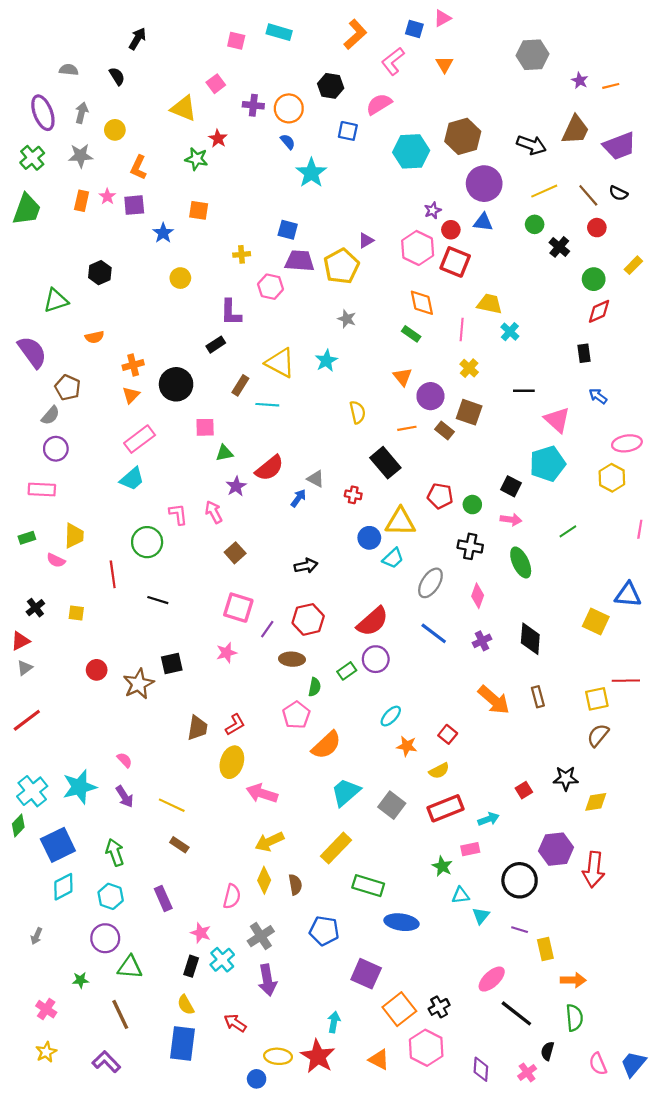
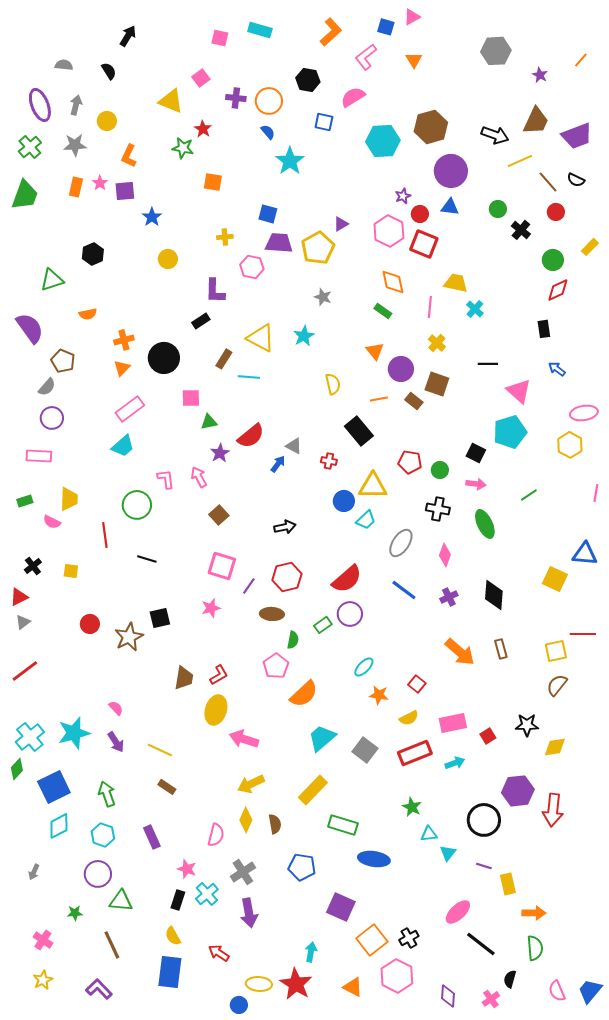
orange line: (611, 86) -> (581, 60), moved, turned -35
yellow line: (544, 191) -> (520, 161), moved
orange square: (199, 210) -> (213, 182), moved
pink rectangle: (470, 849) -> (453, 723), moved, size x1.5

